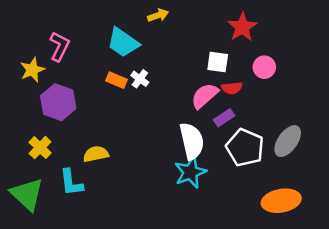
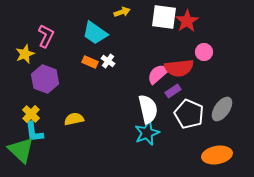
white square: (218, 62) -> (164, 17), moved, size x1.5
red semicircle: (232, 88) -> (179, 68), size x1.8
cyan L-shape: (71, 183) -> (34, 132), moved

